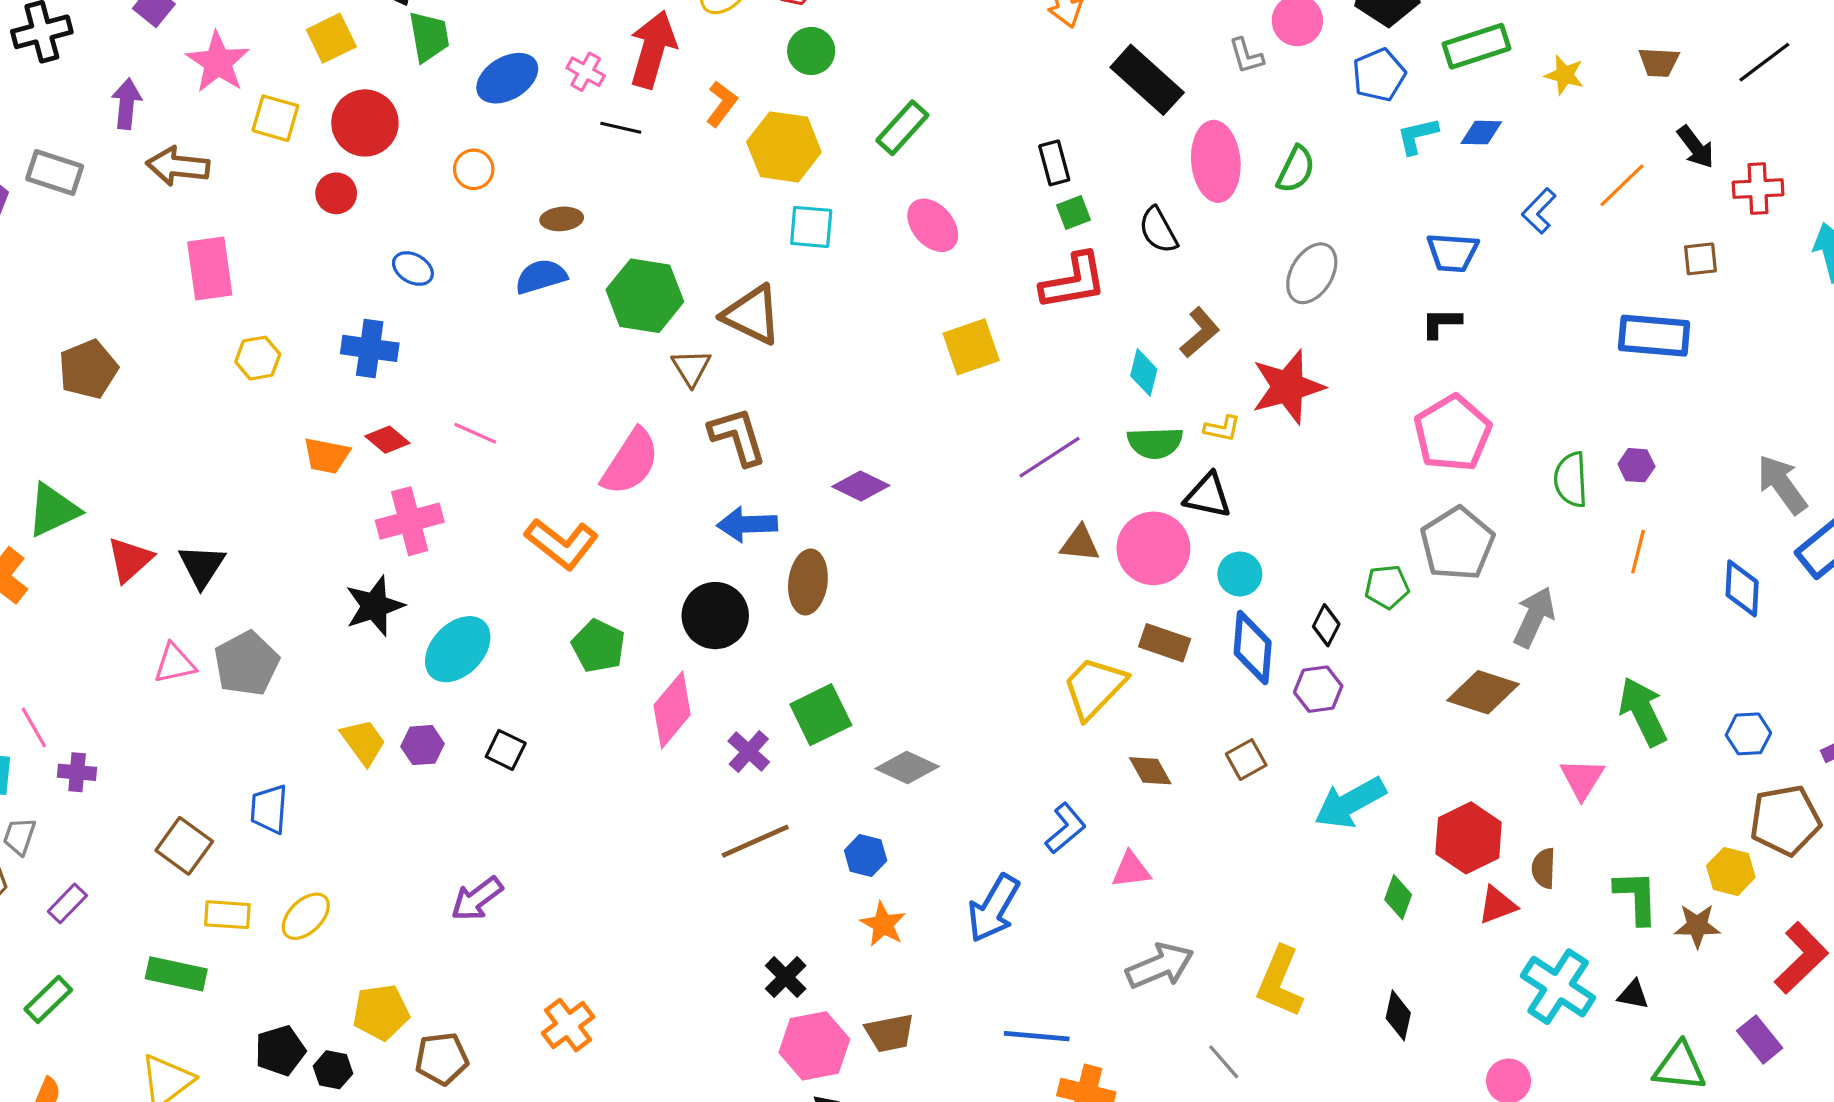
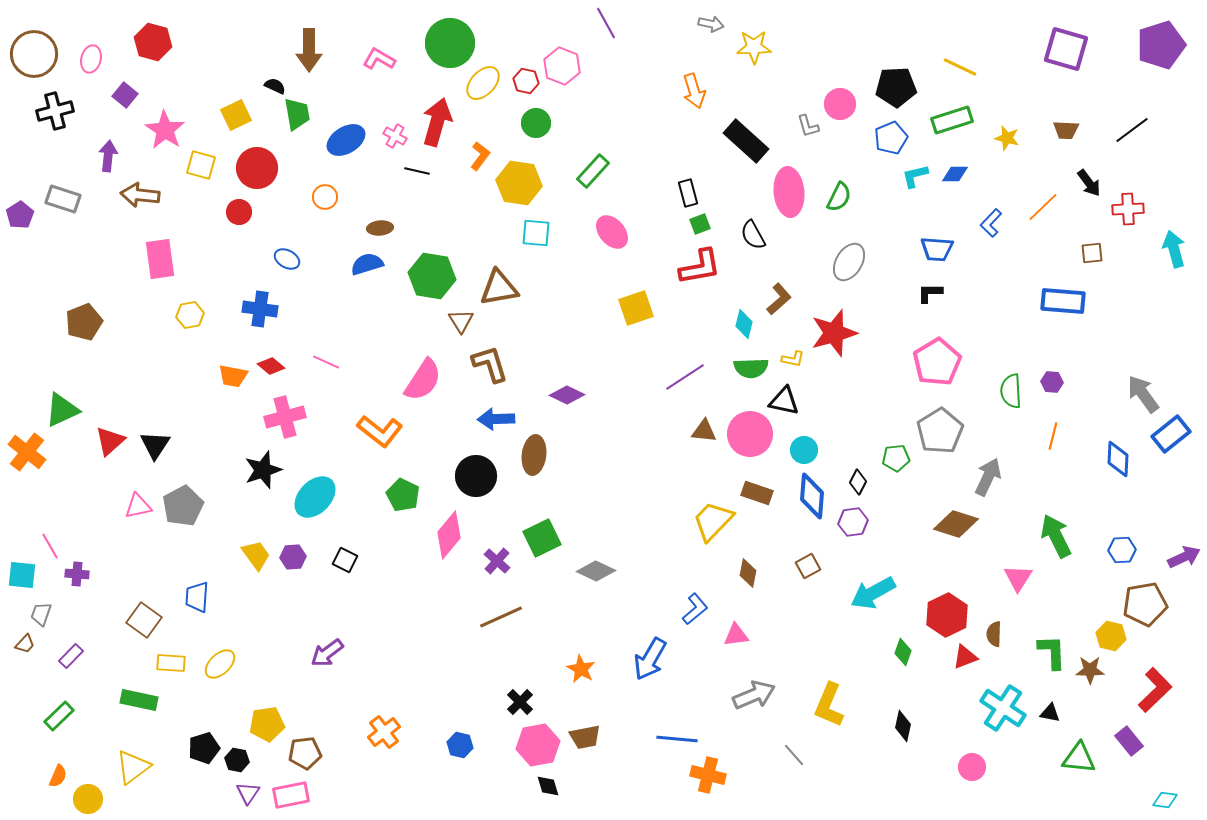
brown triangle: (752, 315) -> (499, 288), turned -36
brown diamond: (1150, 771) -> (748, 573), turned 40
blue hexagon: (866, 855) -> (460, 745), moved

